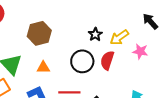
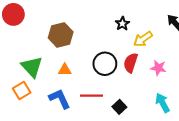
black star: (95, 34) -> (122, 24), moved
pink star: (140, 51) -> (158, 68), moved

